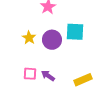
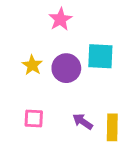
purple arrow: (48, 76) -> (83, 121), moved
yellow rectangle: (83, 80) -> (112, 127), turned -66

